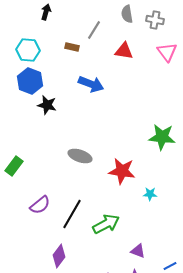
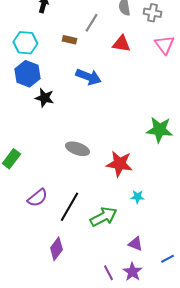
cyan star: (150, 194) -> (137, 197), moved

